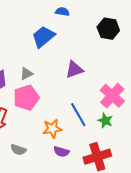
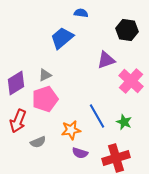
purple triangle: (74, 70) -> (106, 60), moved
pink cross: (112, 96) -> (131, 81), moved
gray semicircle: (18, 150) -> (38, 142), moved, turned -42

